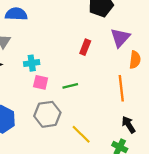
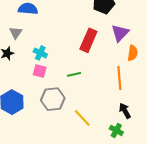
red rectangle: (85, 47) -> (88, 40), size x1.6
cyan cross: (32, 63) -> (40, 53), turned 32
pink square: (41, 82) -> (40, 71), moved

